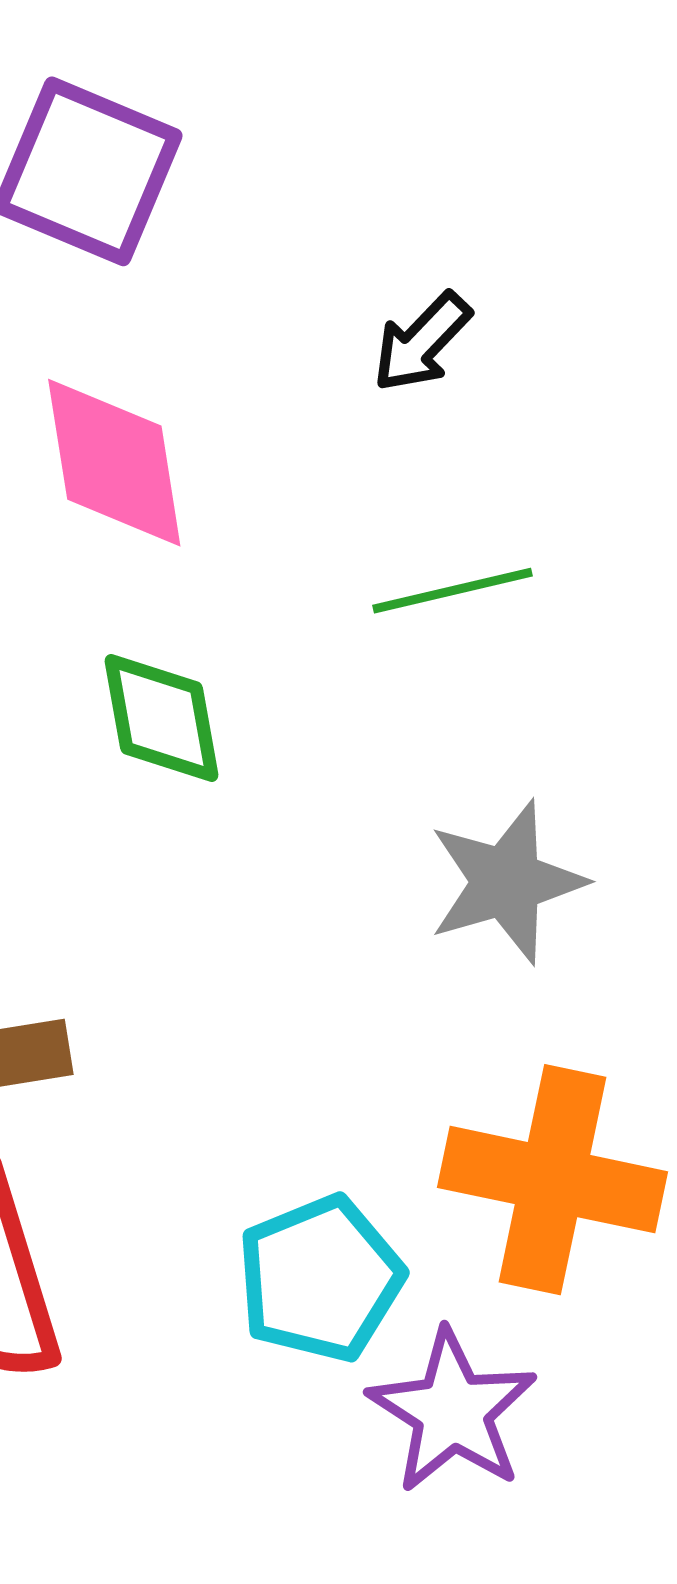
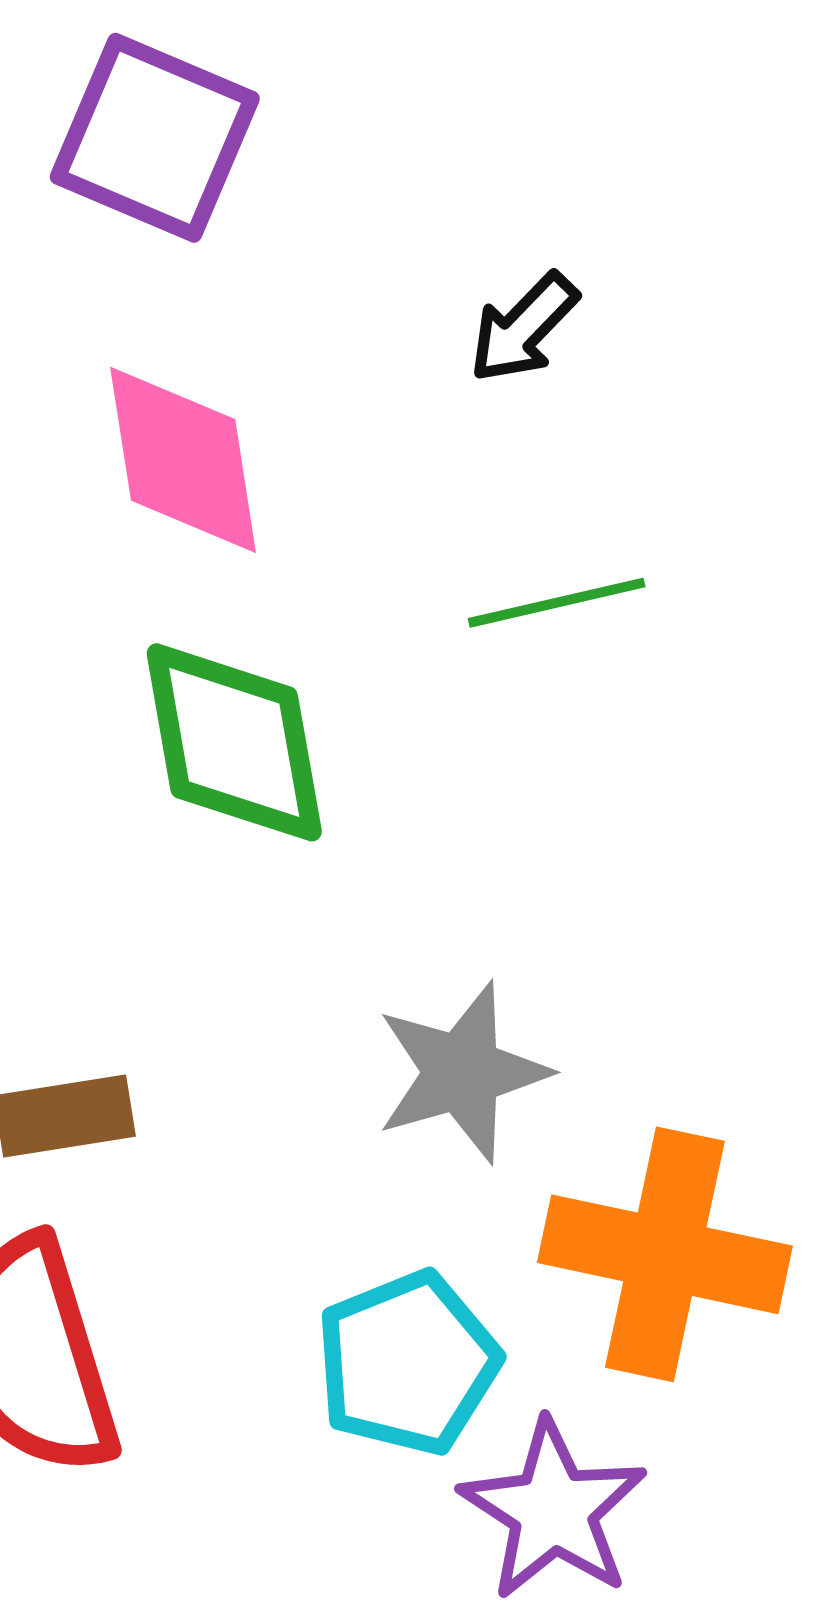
green diamond: (161, 718) -> (234, 742), size x1.4
gray star: (506, 882) -> (462, 1072), moved

